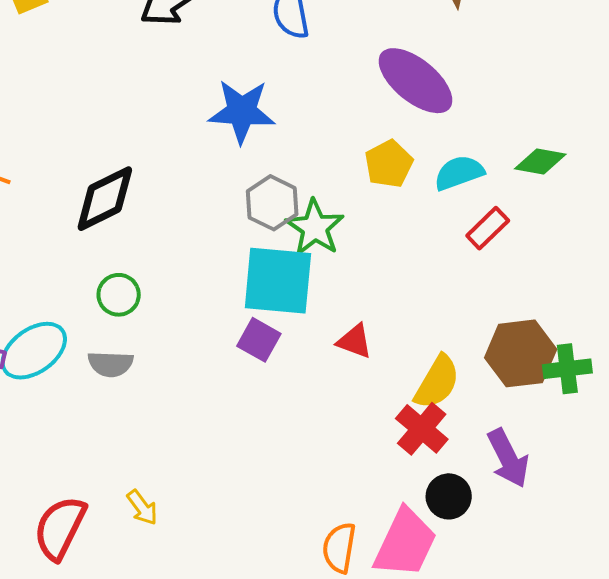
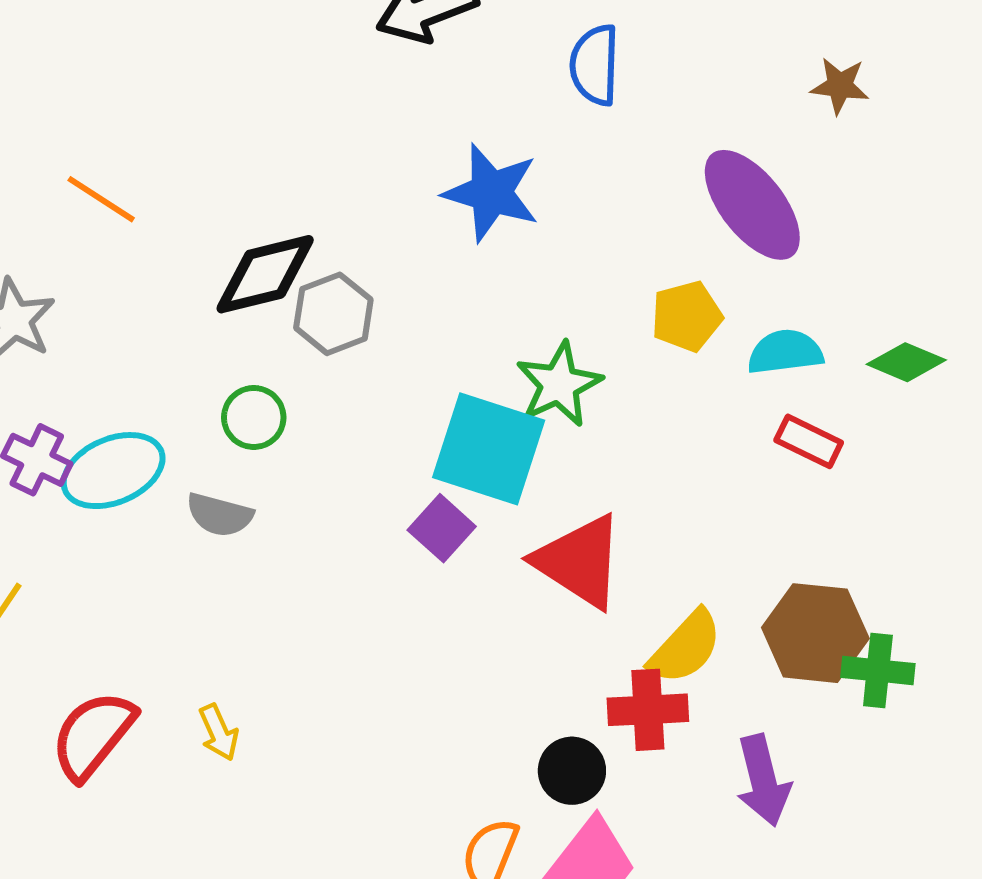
gray hexagon: (272, 203) -> (333, 314), moved
red rectangle: (488, 228) -> (809, 441), turned 57
red triangle: (354, 341) -> (579, 561), size x1.8
red cross: (422, 429) -> (648, 710), turned 34
black circle: (449, 496) -> (572, 771), moved

